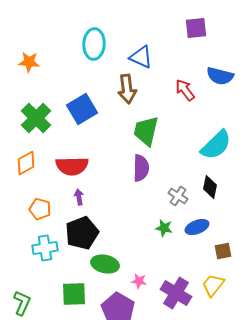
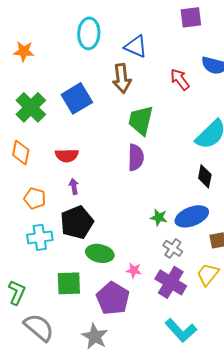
orange diamond: (26, 163) -> (21, 152), turned -50
red semicircle: (72, 166) -> (67, 155), size x0.7
gray cross: (178, 196) -> (173, 248), moved
blue ellipse: (197, 227) -> (192, 216), size x1.4

